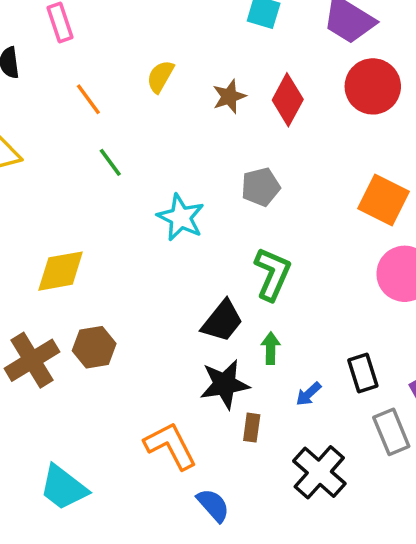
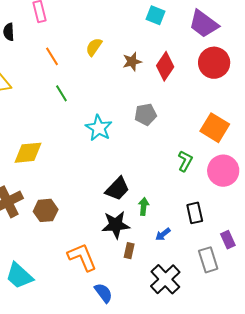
green L-shape: (272, 274) -> (185, 161), moved, size x0.7
brown hexagon: (94, 347) -> (46, 210), moved
black rectangle: (363, 373) -> (195, 213), moved

